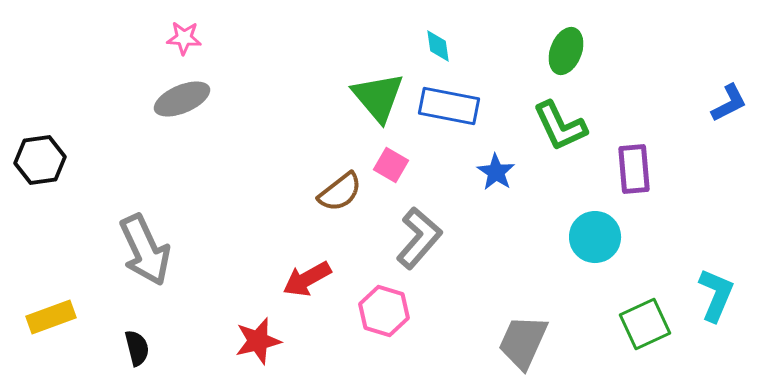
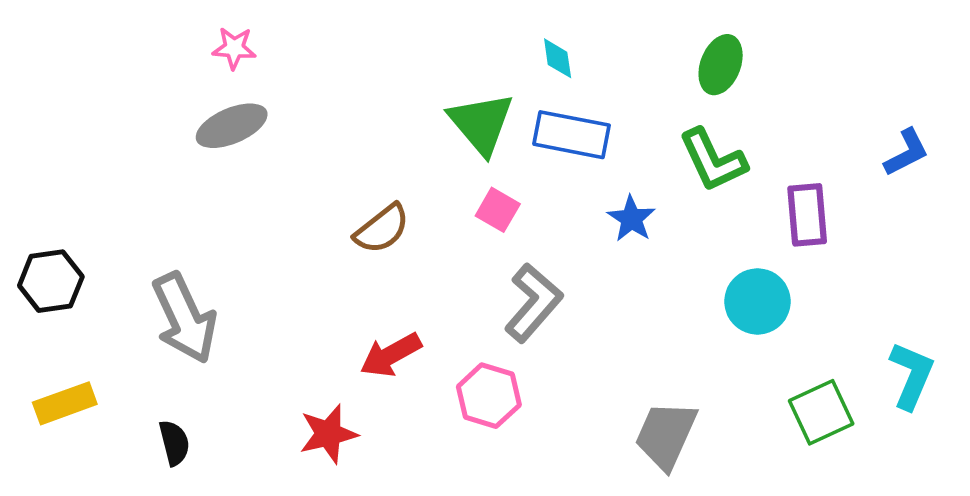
blue L-shape: (729, 103) -> (906, 153), moved
black hexagon: (40, 160) -> (51, 281), moved
brown semicircle: (340, 192) -> (382, 229), moved

